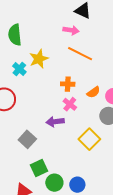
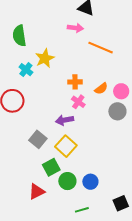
orange line: (80, 54) -> (101, 48), moved
yellow square: (89, 139) -> (66, 146), moved

